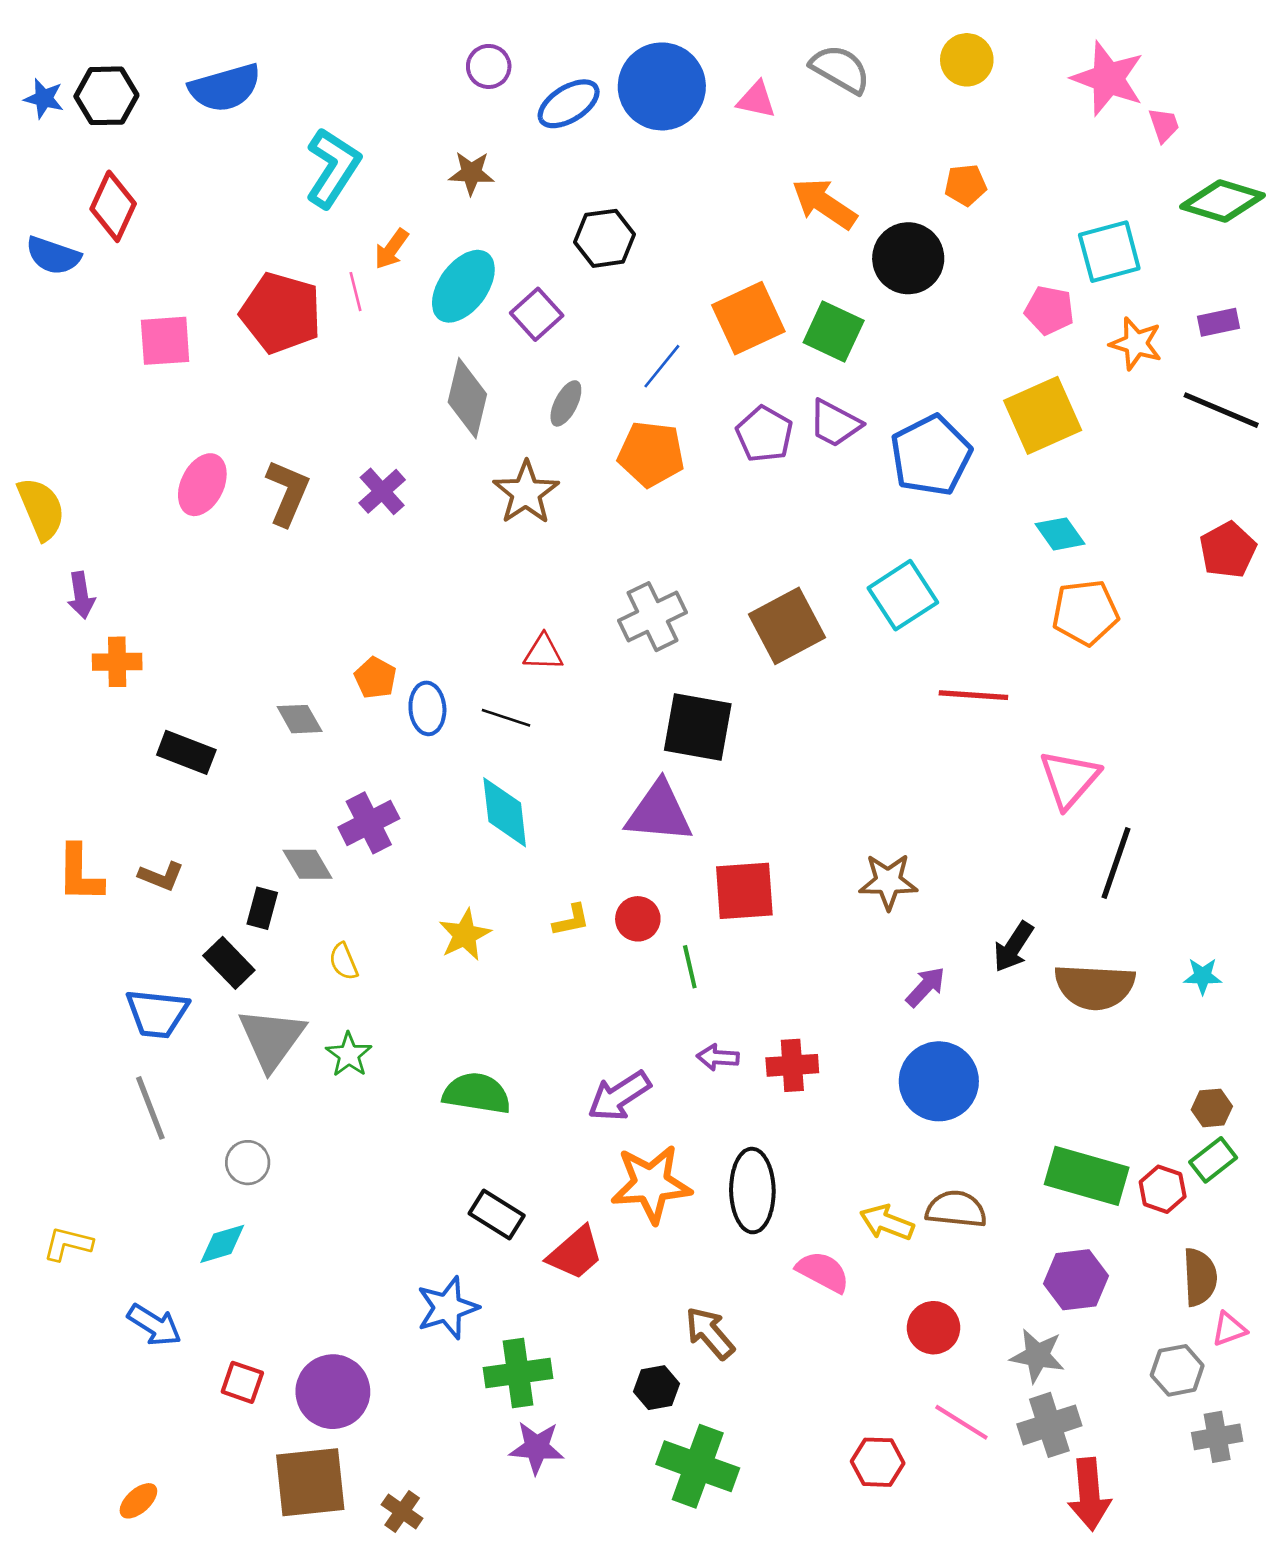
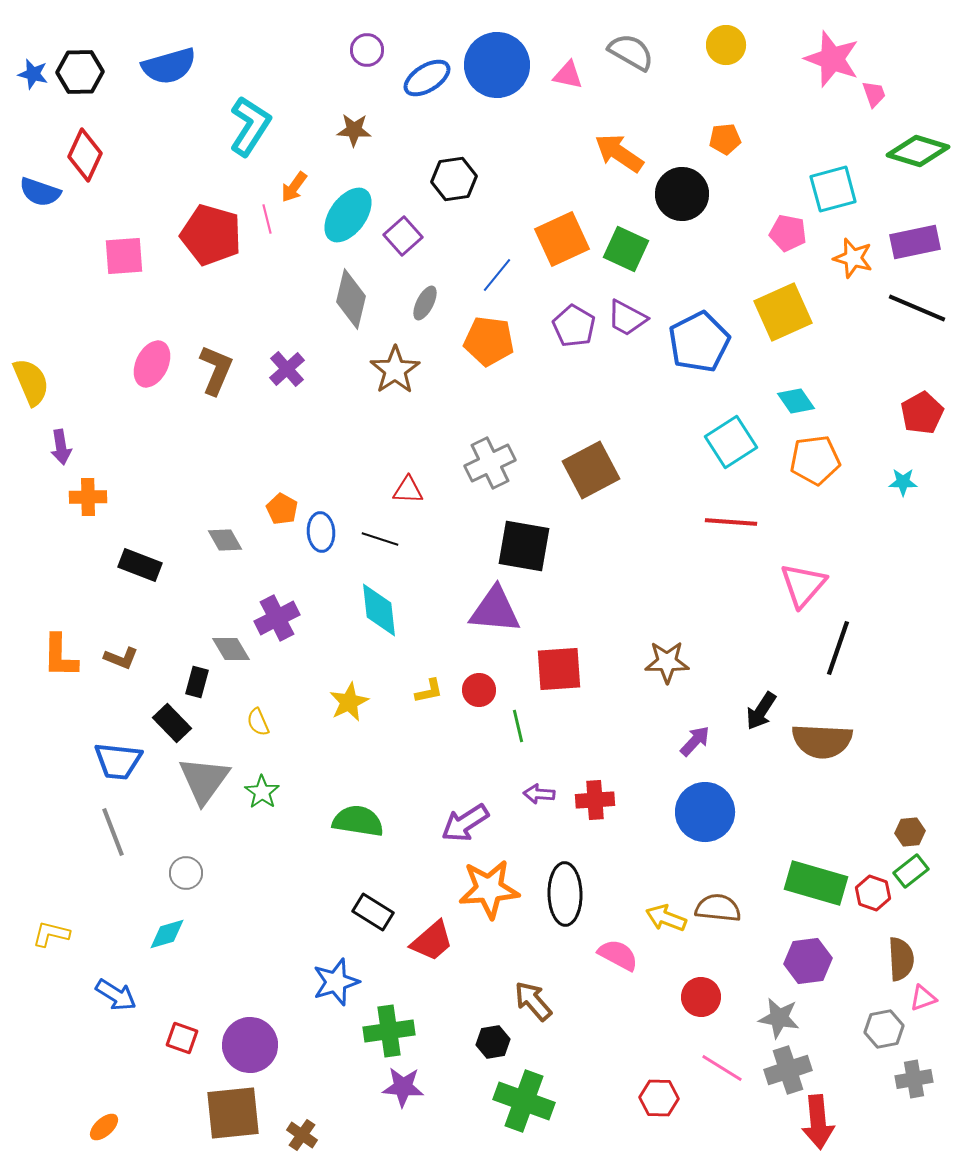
purple rectangle: (1219, 322) -> (915, 242), size x1.6
cyan square: (903, 595) -> (731, 442), moved
cyan star: (1203, 976) -> (903, 482), moved

